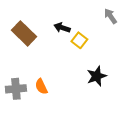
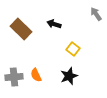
yellow square: (79, 40) -> (73, 49), moved
black star: (97, 76) -> (69, 76), moved

